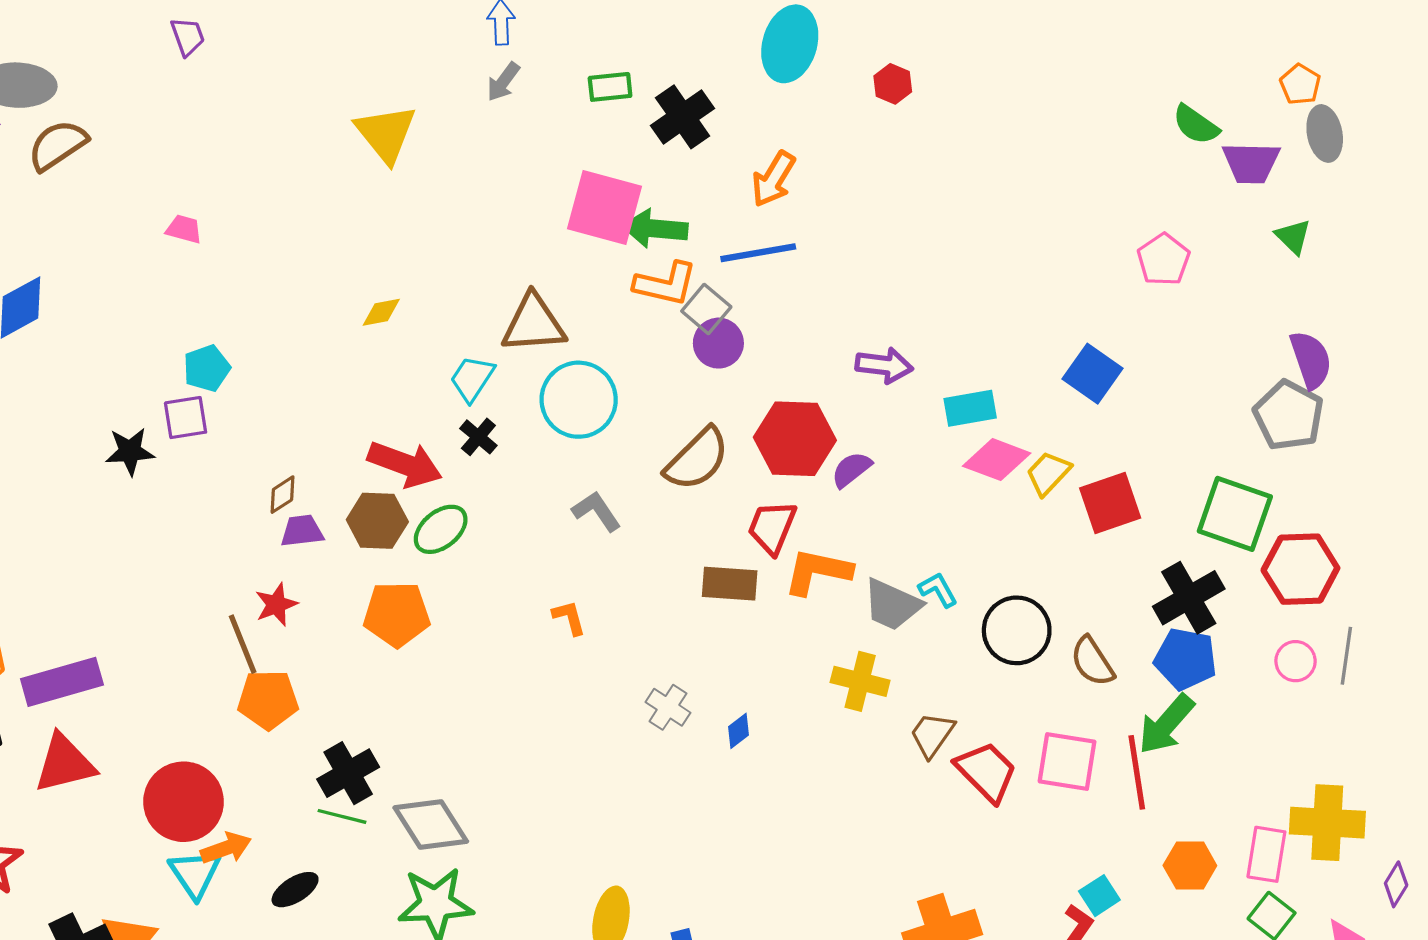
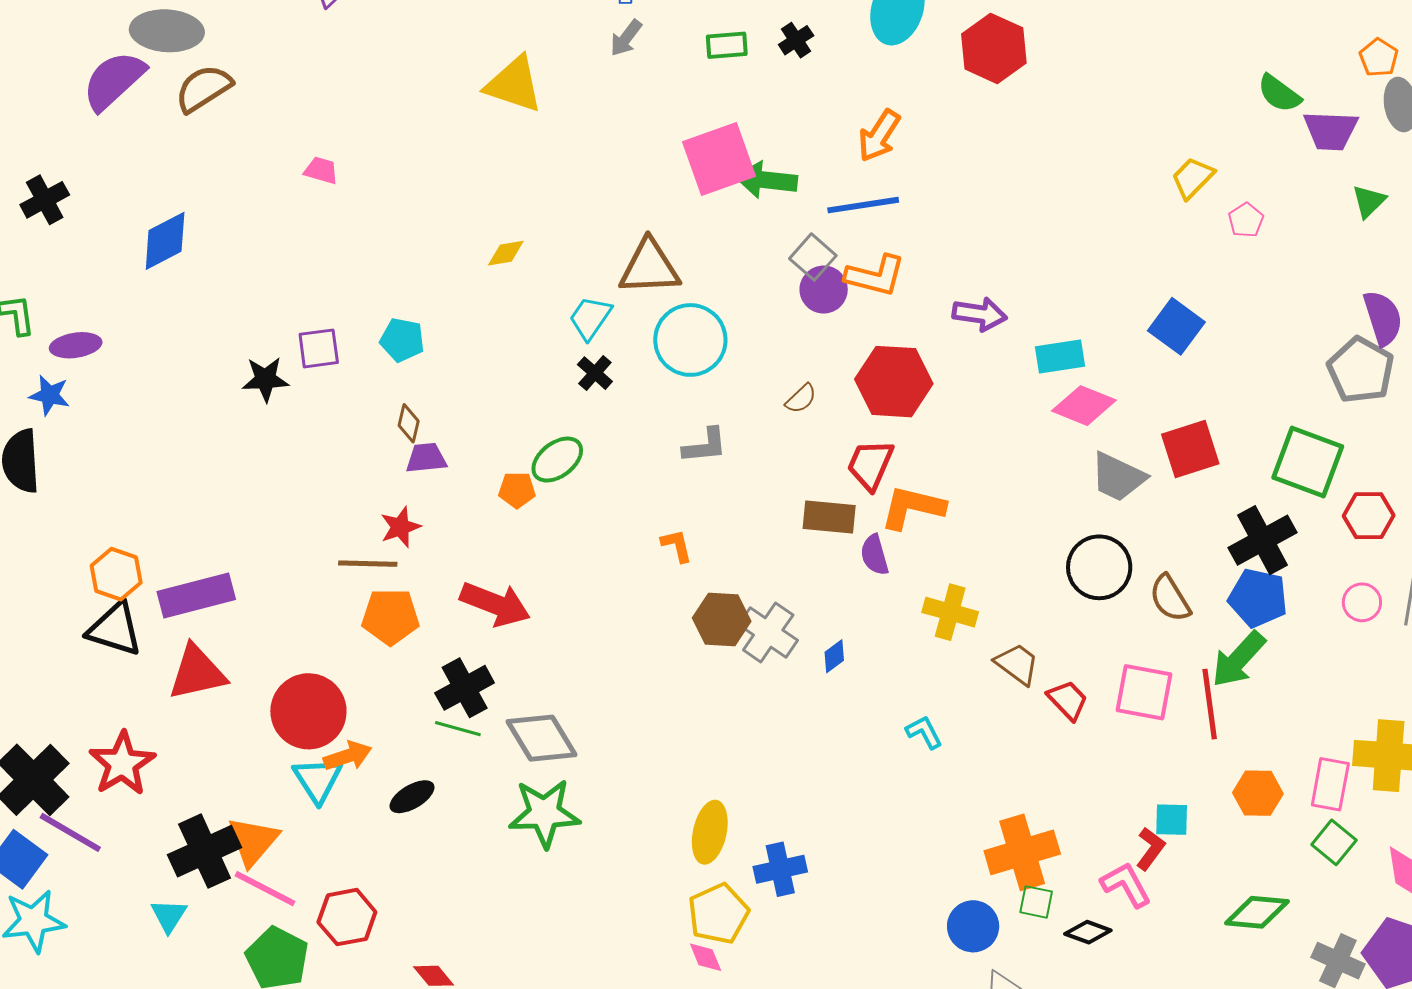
red hexagon: (893, 84) -> (994, 48), size x1.8
black cross: (683, 117) -> (796, 40), moved, size x0.6
yellow triangle: (386, 133) -> (514, 84), turned -34
pink square: (605, 208) -> (719, 159), turned -36
green triangle: (1293, 237) -> (1369, 201), turned 30
pink pentagon: (1163, 260) -> (1246, 220), size x0.7
orange L-shape: (666, 284) -> (875, 276), moved
cyan pentagon: (207, 368) -> (402, 340), moved, turned 30
brown semicircle: (697, 459) -> (801, 399), size x0.5
red arrow: (405, 464) -> (495, 604), moved
purple semicircle: (851, 469) -> (875, 555), moved, turned -69
yellow trapezoid: (1048, 473) -> (1193, 178), moved
brown diamond: (283, 495) -> (409, 423), turned -45
gray L-shape: (597, 511) -> (705, 446), turned 117
brown hexagon: (377, 521) -> (722, 620), moved
red hexagon: (1300, 569) -> (1369, 516), size x0.7
cyan L-shape: (938, 590) -> (924, 732), moved
gray trapezoid: (892, 605) -> (1118, 477), moved
orange pentagon: (397, 614) -> (517, 490), moved, size x0.6
brown line: (243, 644) -> (368, 564), turned -68
gray cross: (668, 707) -> (768, 632), size x1.4
brown trapezoid: (932, 735) -> (1017, 664), turned 90
red trapezoid: (986, 772) -> (1068, 700), size x0.7
cyan square: (1099, 896) -> (1172, 820), turned 33

